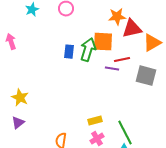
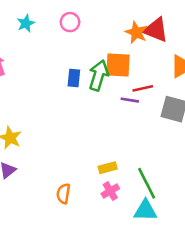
orange star: (117, 17) -> (136, 32), turned 30
red triangle: (132, 29) -> (156, 30), moved, turned 35

